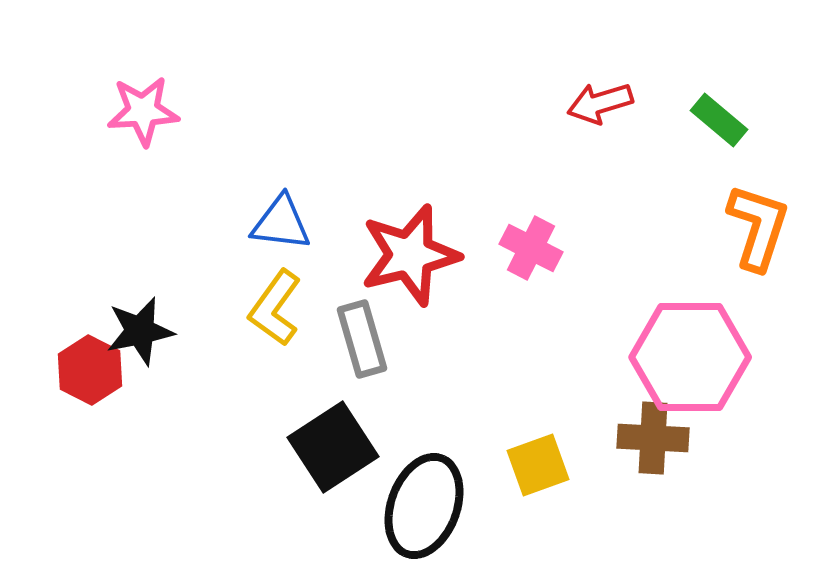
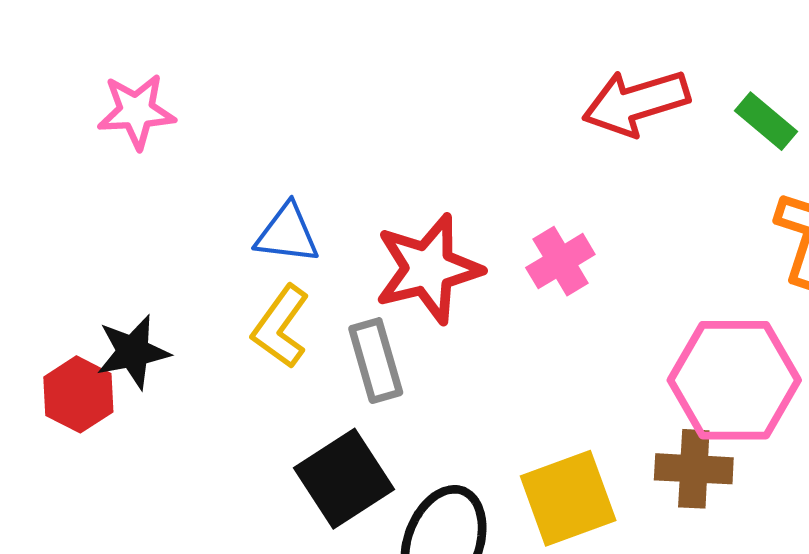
red arrow: (600, 103) -> (636, 103), size x1.5
pink cross: (531, 248) -> (560, 261), turned 32
yellow square: (538, 465) -> (568, 498), size x1.4

